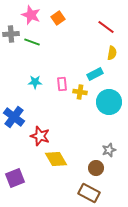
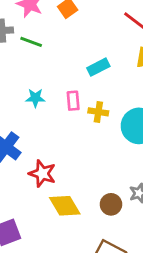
cyan rectangle: (95, 74) -> (98, 67), moved
brown circle: (96, 168) -> (111, 204), moved

